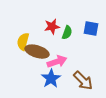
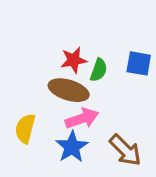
yellow semicircle: (23, 42) -> (25, 128), moved
brown ellipse: (37, 52) -> (69, 90), moved

